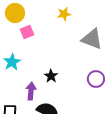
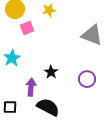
yellow star: (64, 14) -> (49, 10), moved
purple circle: (96, 79) -> (87, 79), moved

